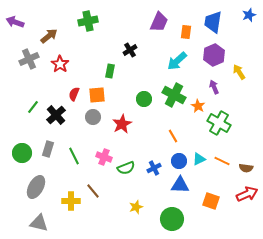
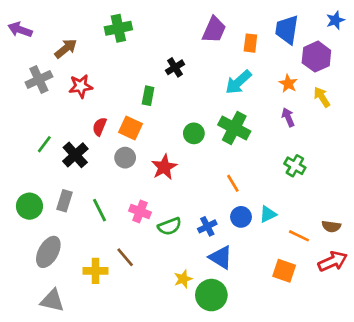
purple hexagon: (214, 55) -> (316, 57), moved
red star: (60, 64) -> (81, 86), turned 30
orange square: (97, 95) -> (131, 128), turned 30
orange star: (198, 106) -> (288, 84), moved
green cross: (219, 123) -> (295, 166), size x0.7
orange line: (222, 161) -> (299, 236), moved
blue triangle: (180, 185) -> (221, 257), moved, turned 30
green circle: (172, 219) -> (211, 295), moved

